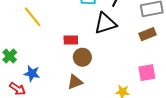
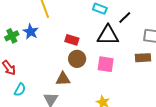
blue star: (32, 73) -> (31, 32), moved
pink square: (147, 73) -> (106, 64), moved

